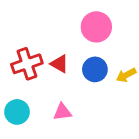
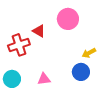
red triangle: (60, 64) -> (39, 31), moved
blue circle: (95, 69) -> (81, 72), moved

